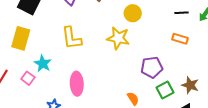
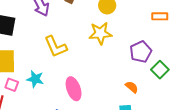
pink square: (28, 78) -> (12, 85), moved

